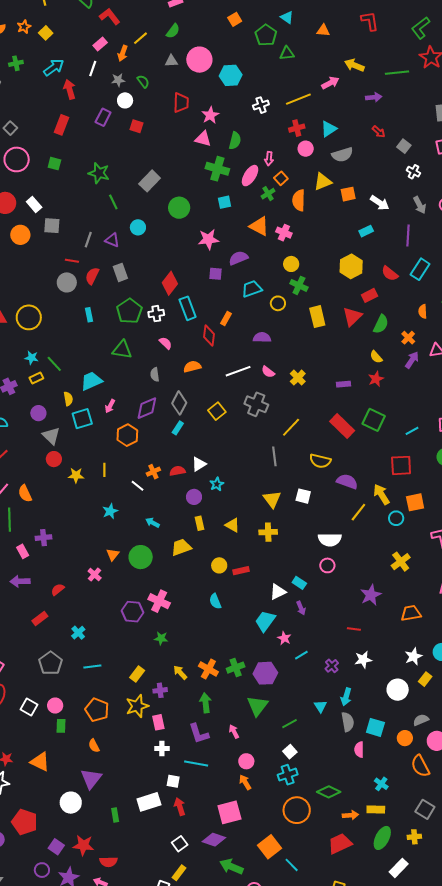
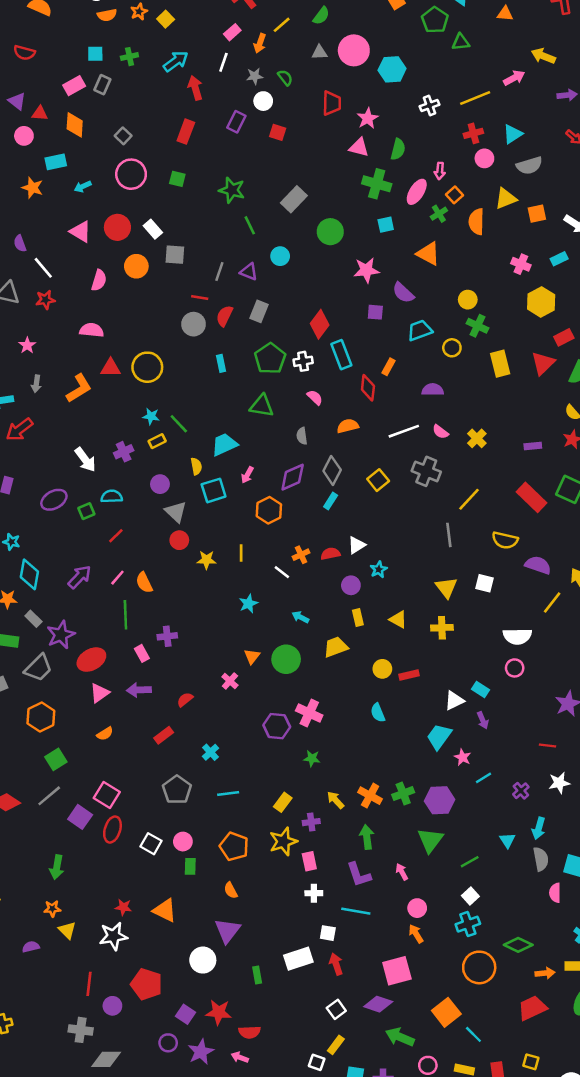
pink cross: (284, 233) -> (521, 264), moved
purple semicircle: (238, 258) -> (403, 293), turned -114
gray rectangle: (120, 272) -> (259, 311), turned 42

